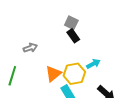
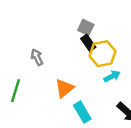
gray arrow: (30, 48) -> (37, 57), turned -96
yellow hexagon: (74, 74) -> (102, 54), moved

